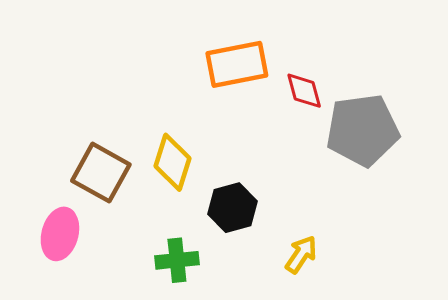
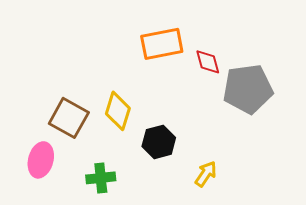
green cross: (177, 260) -> (101, 178), moved

